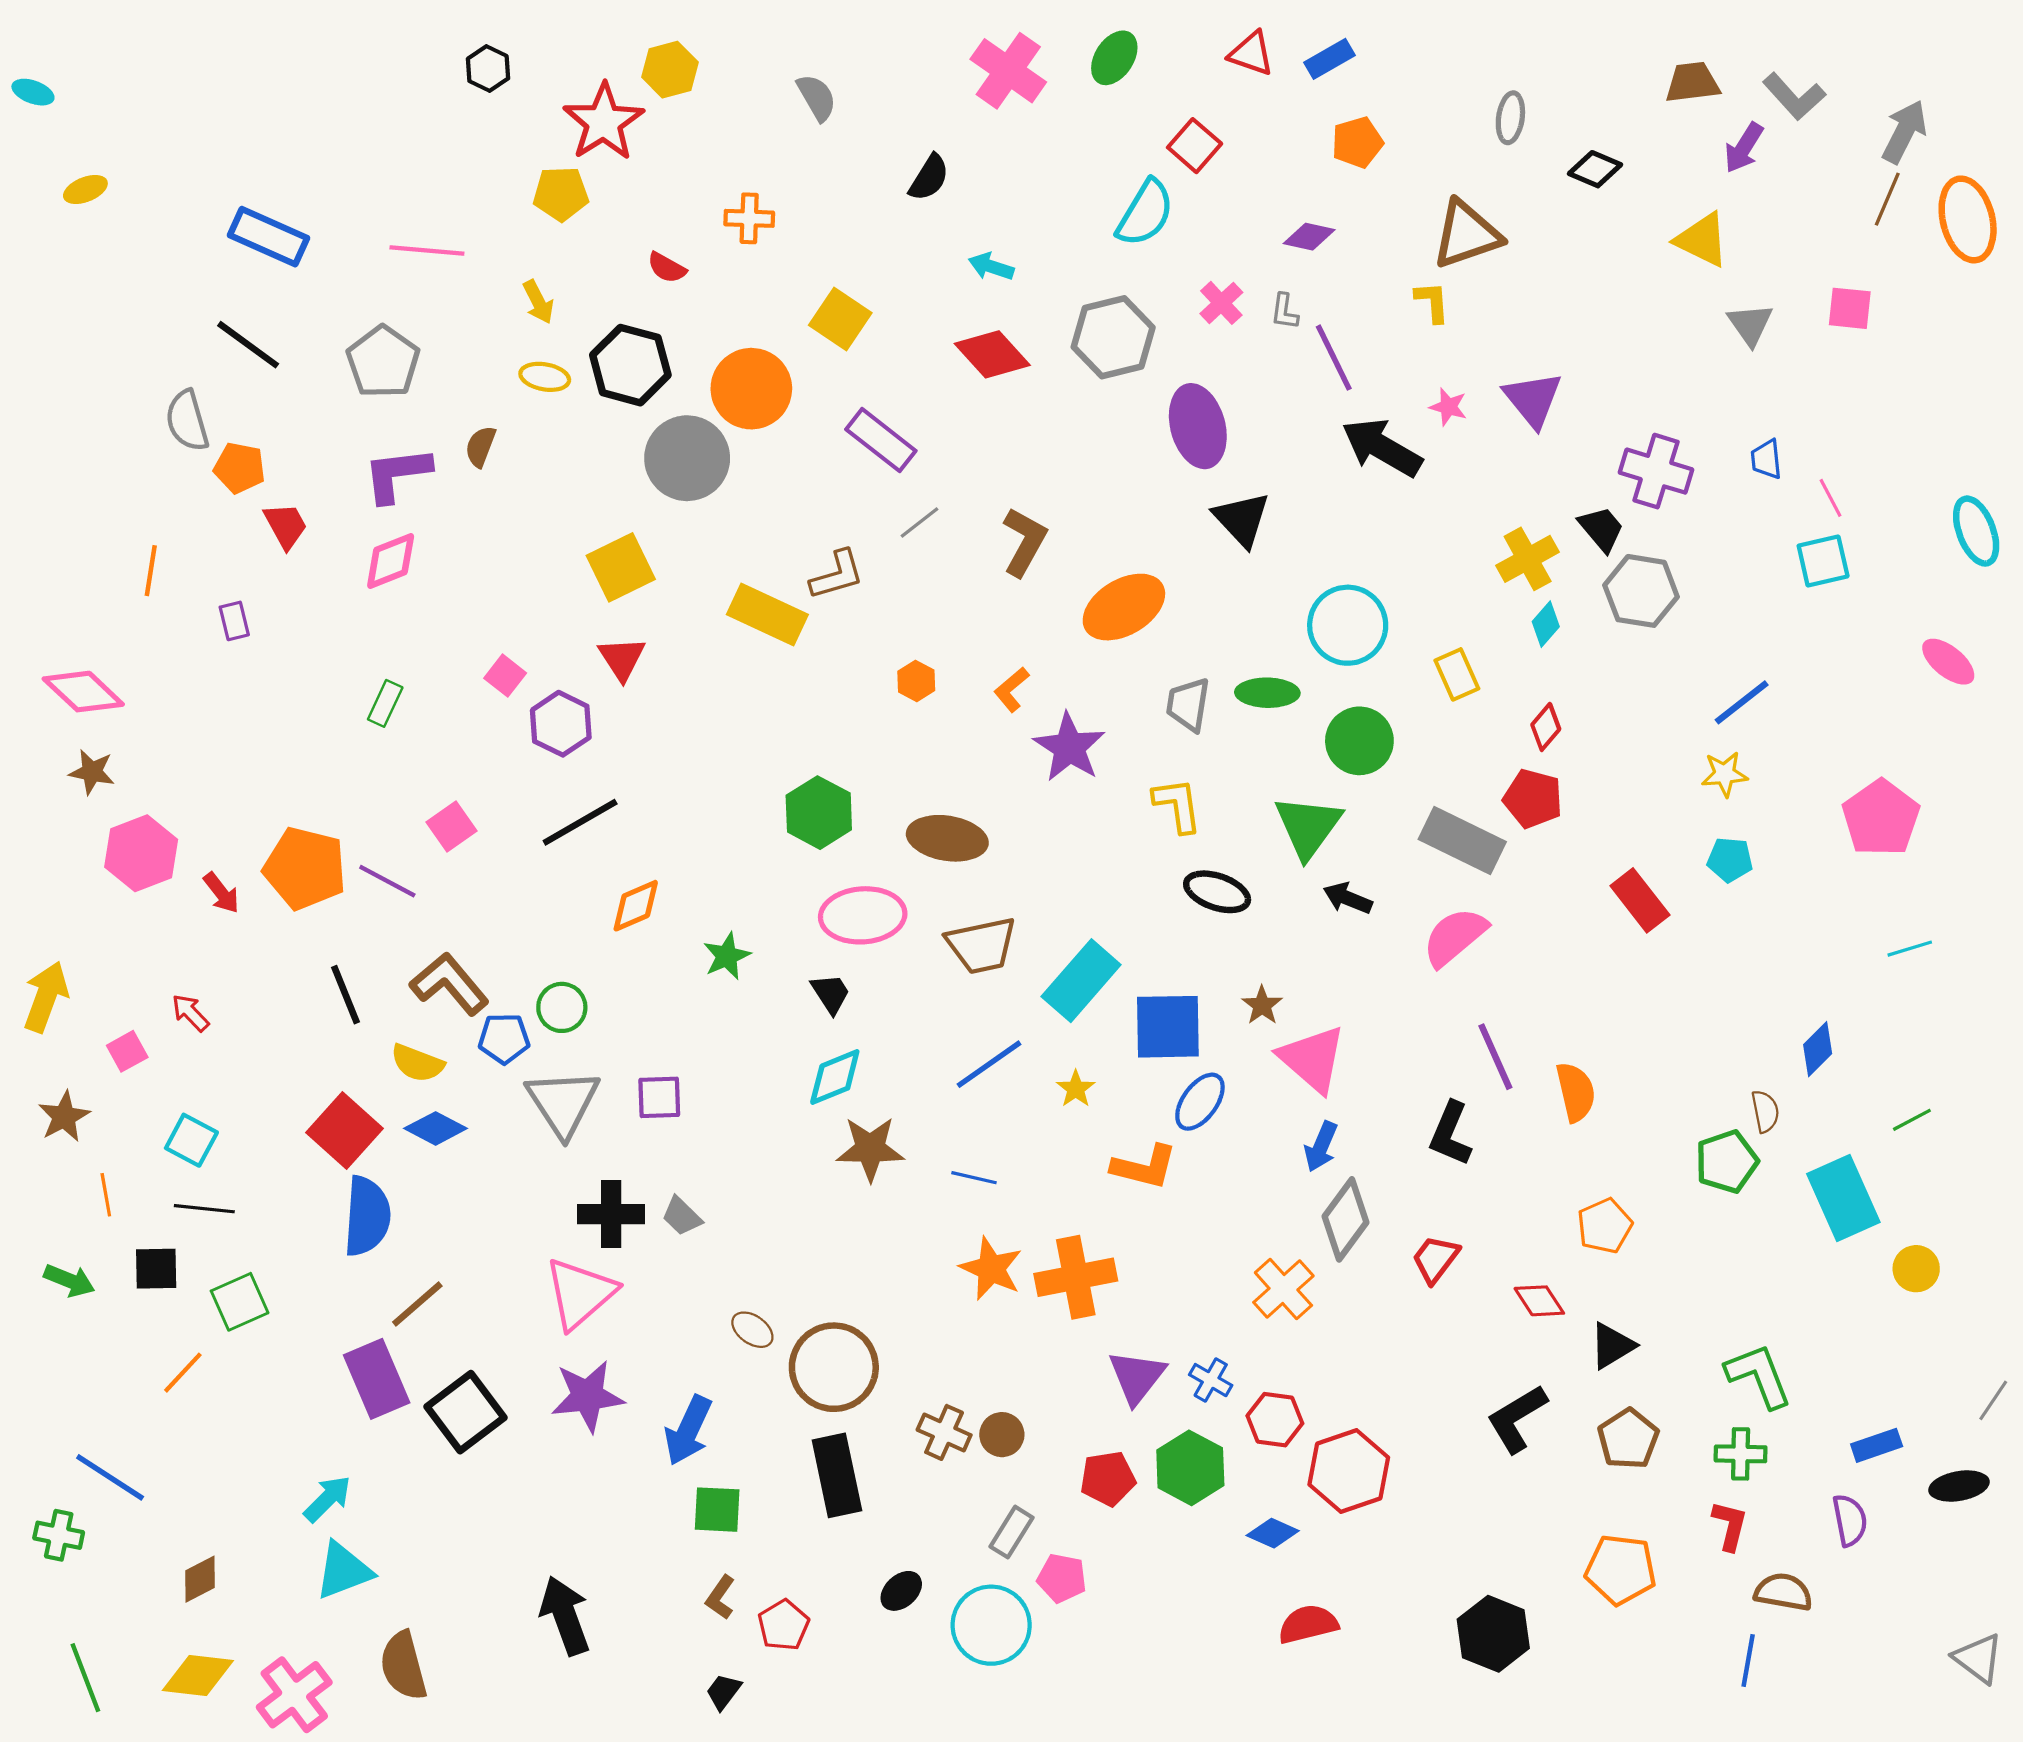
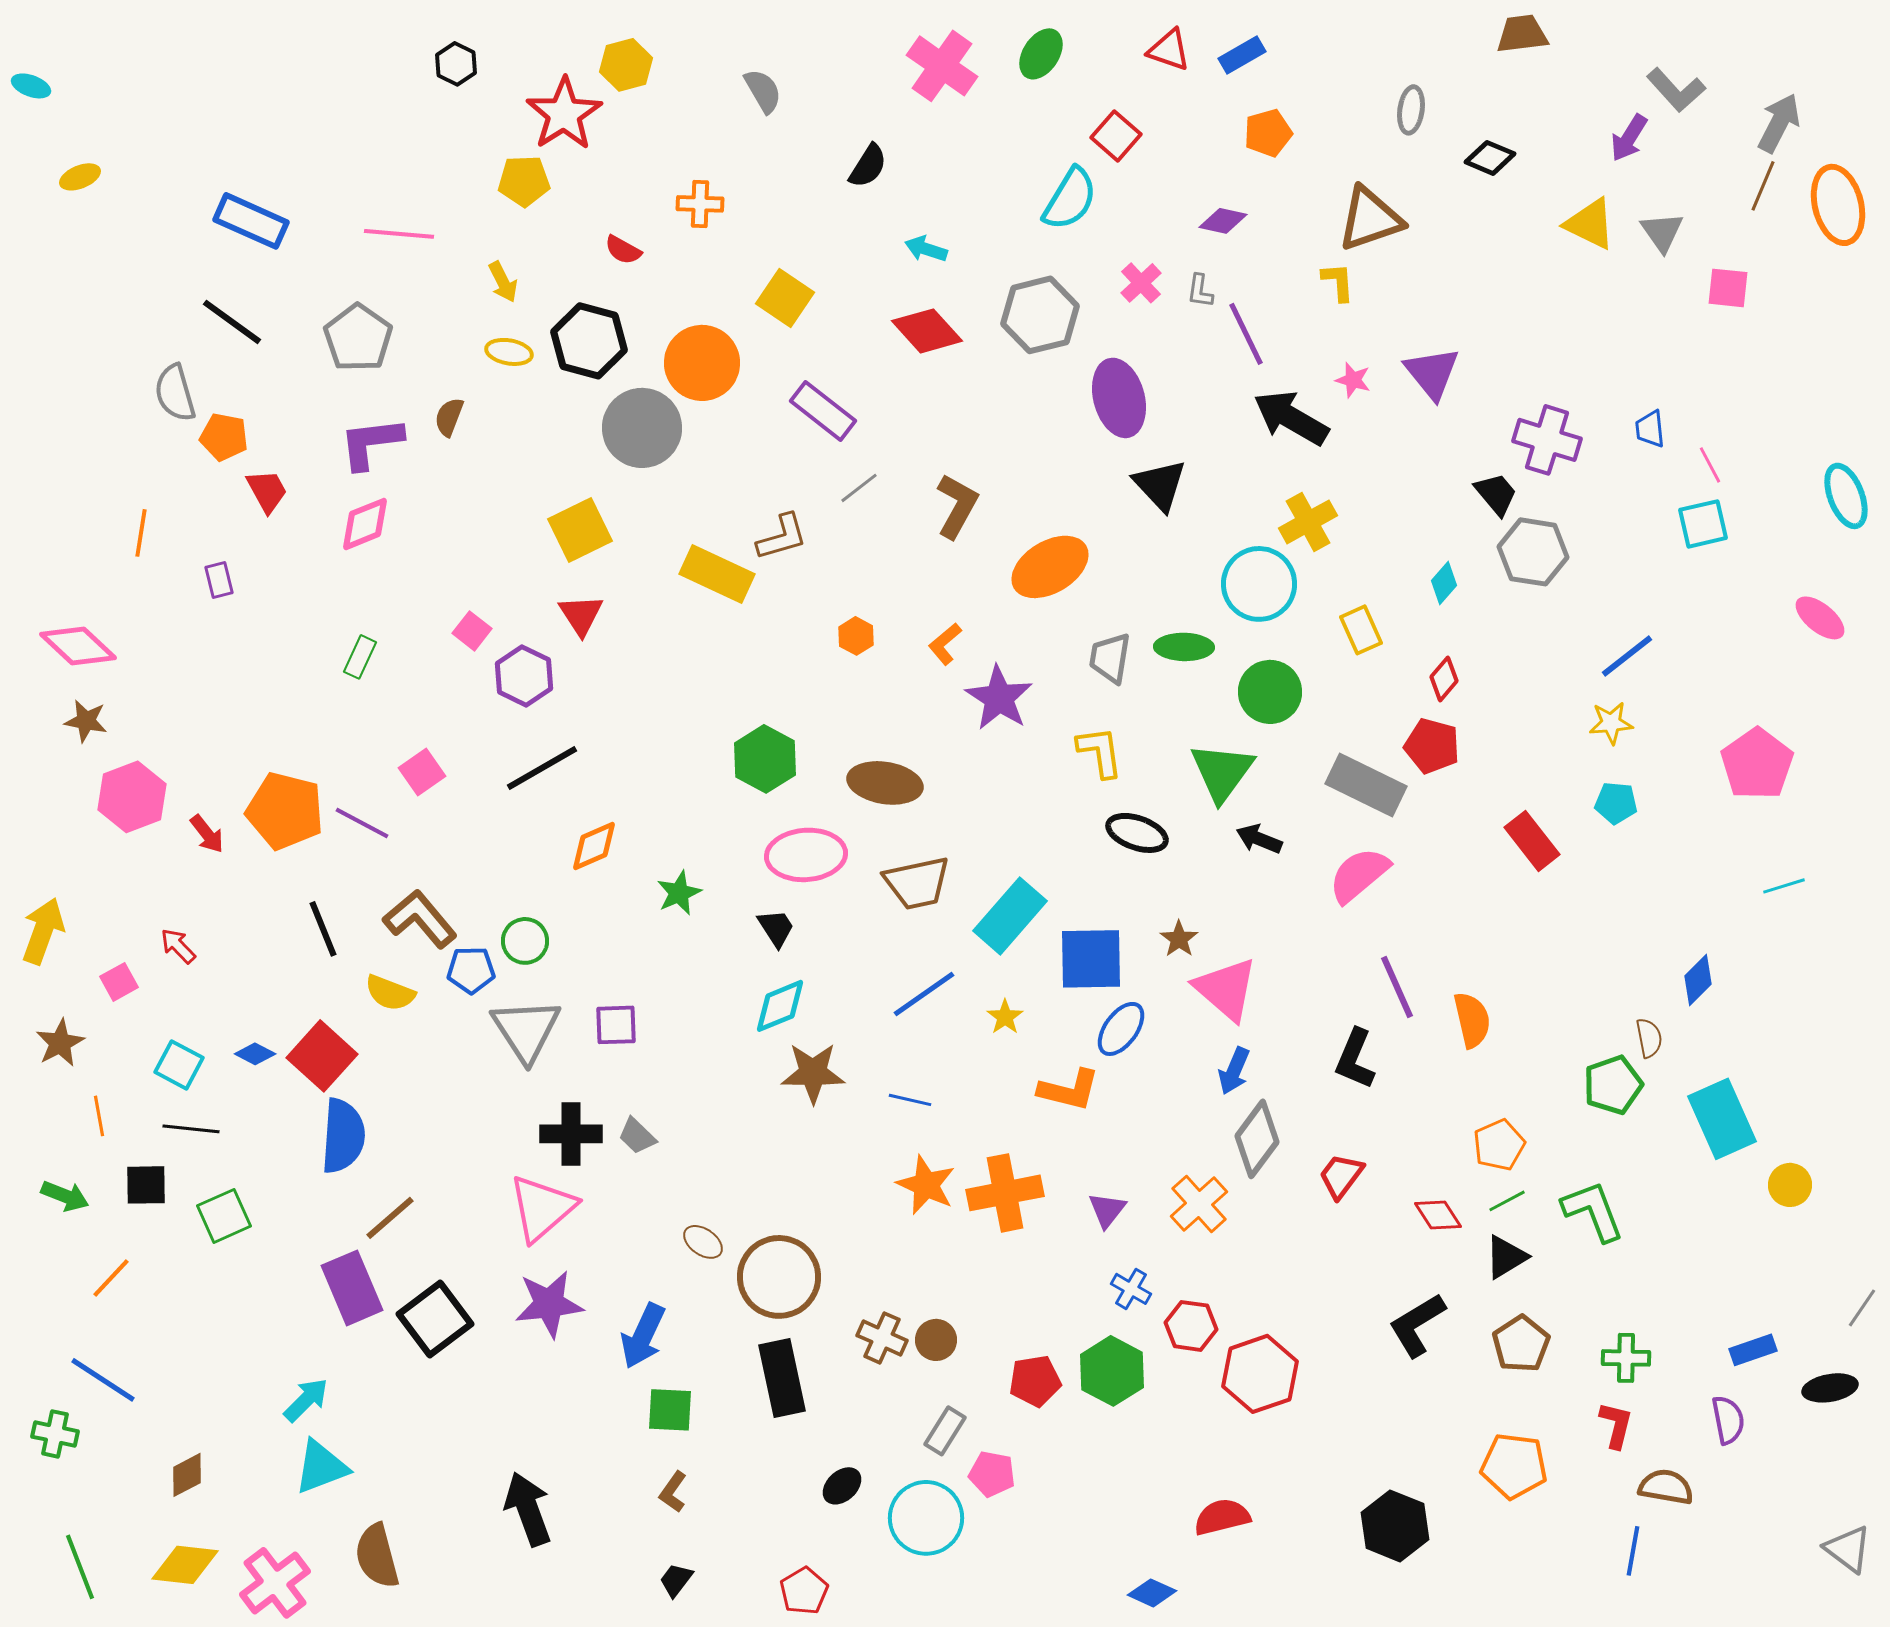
brown trapezoid: (1692, 82) -> (1522, 34), moved
gray triangle: (1750, 324) -> (1662, 232), moved
yellow cross: (1528, 559) -> (1308, 522), moved
green line: (1912, 1120) -> (1507, 1201), moved
blue diamond: (436, 1128) -> (255, 1054), moved, size x0.7
orange line: (183, 1373) -> (111, 1278), moved
green L-shape: (1759, 1376) -> (1593, 1211), moved
purple triangle: (1137, 1377) -> (1107, 1210), moved, size x0.7
blue diamond: (1273, 1533) -> (1152, 1593), moved
red pentagon: (783, 1625) -> (804, 1591), moved

